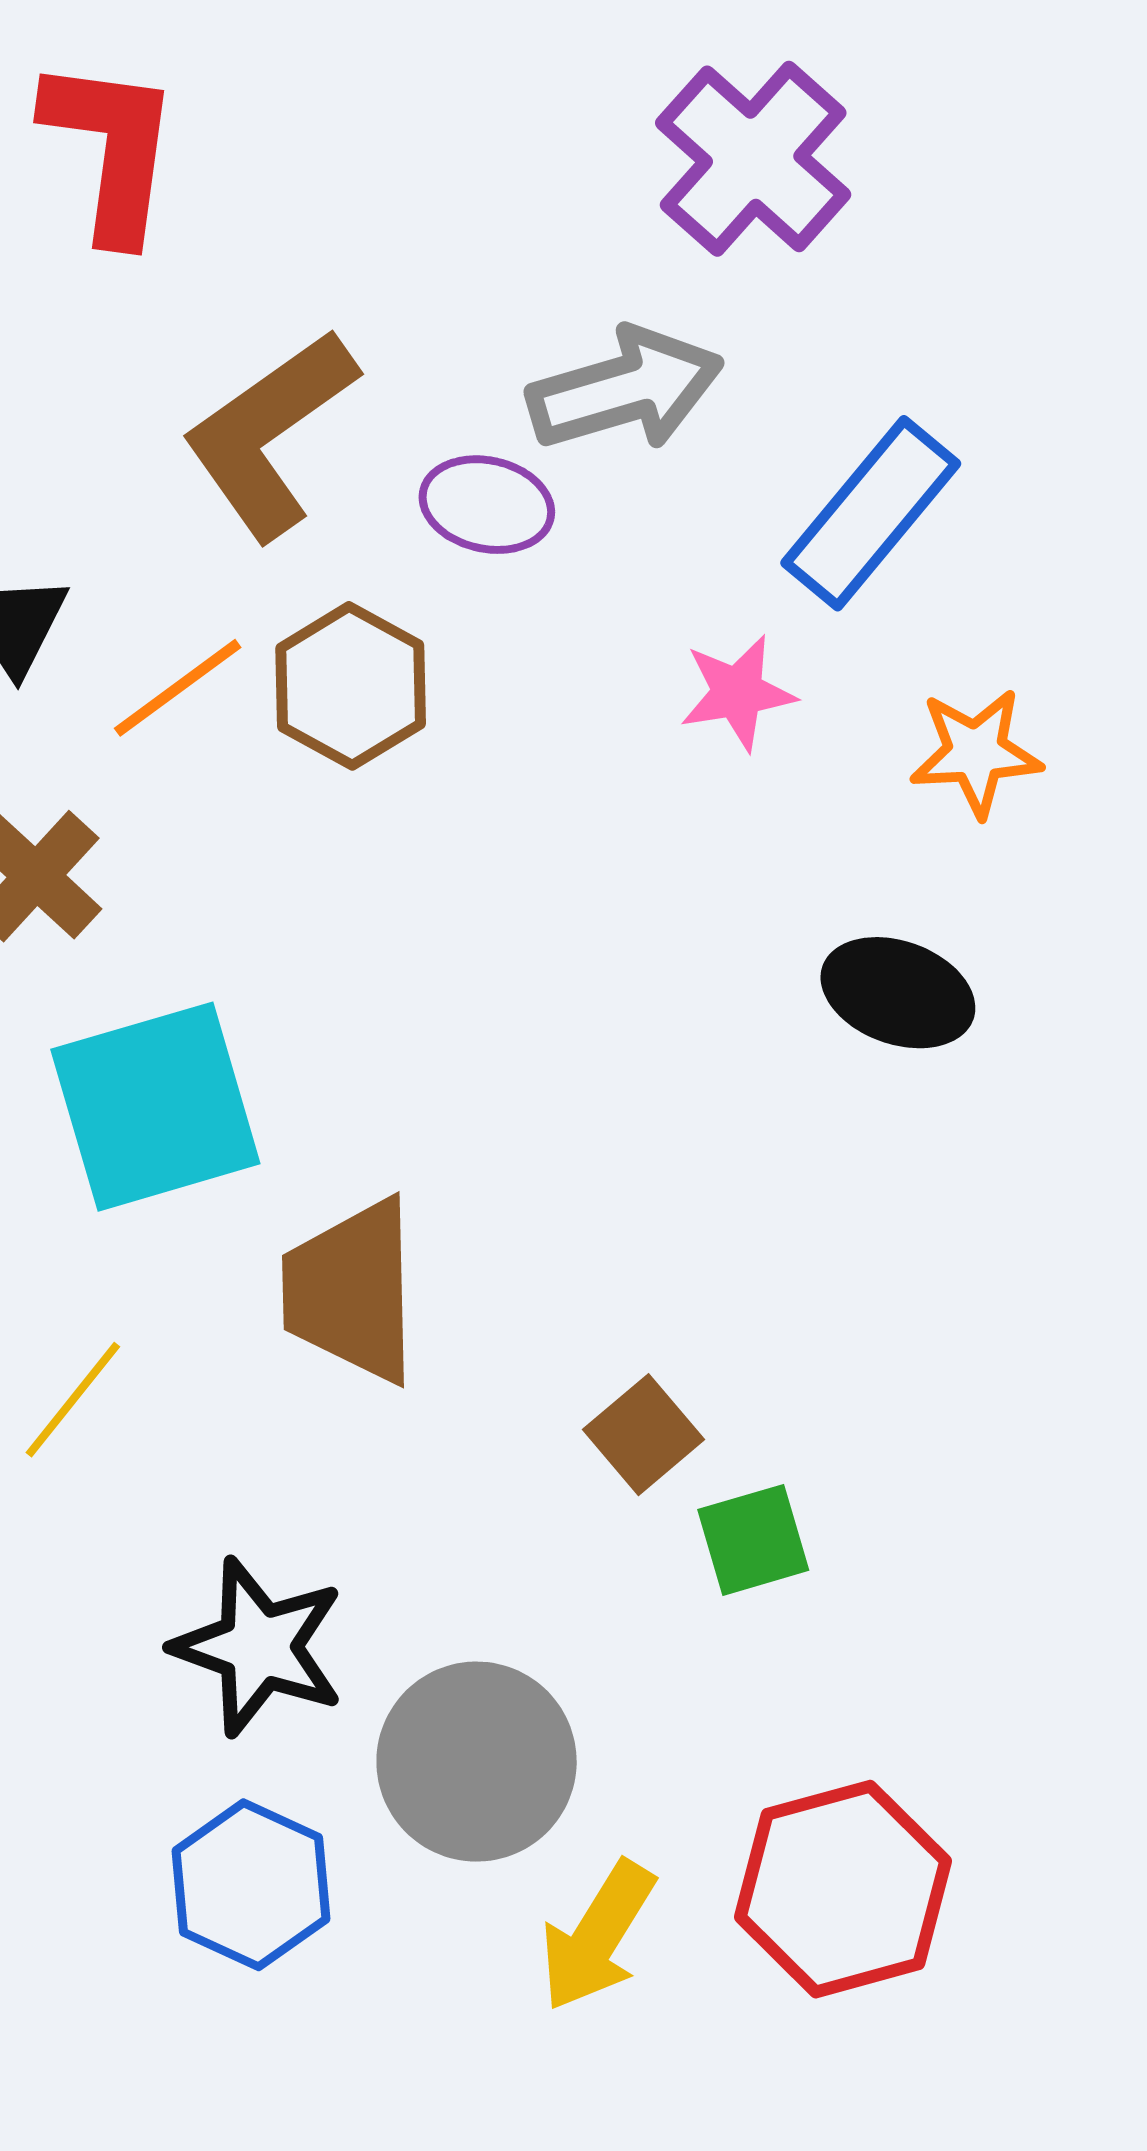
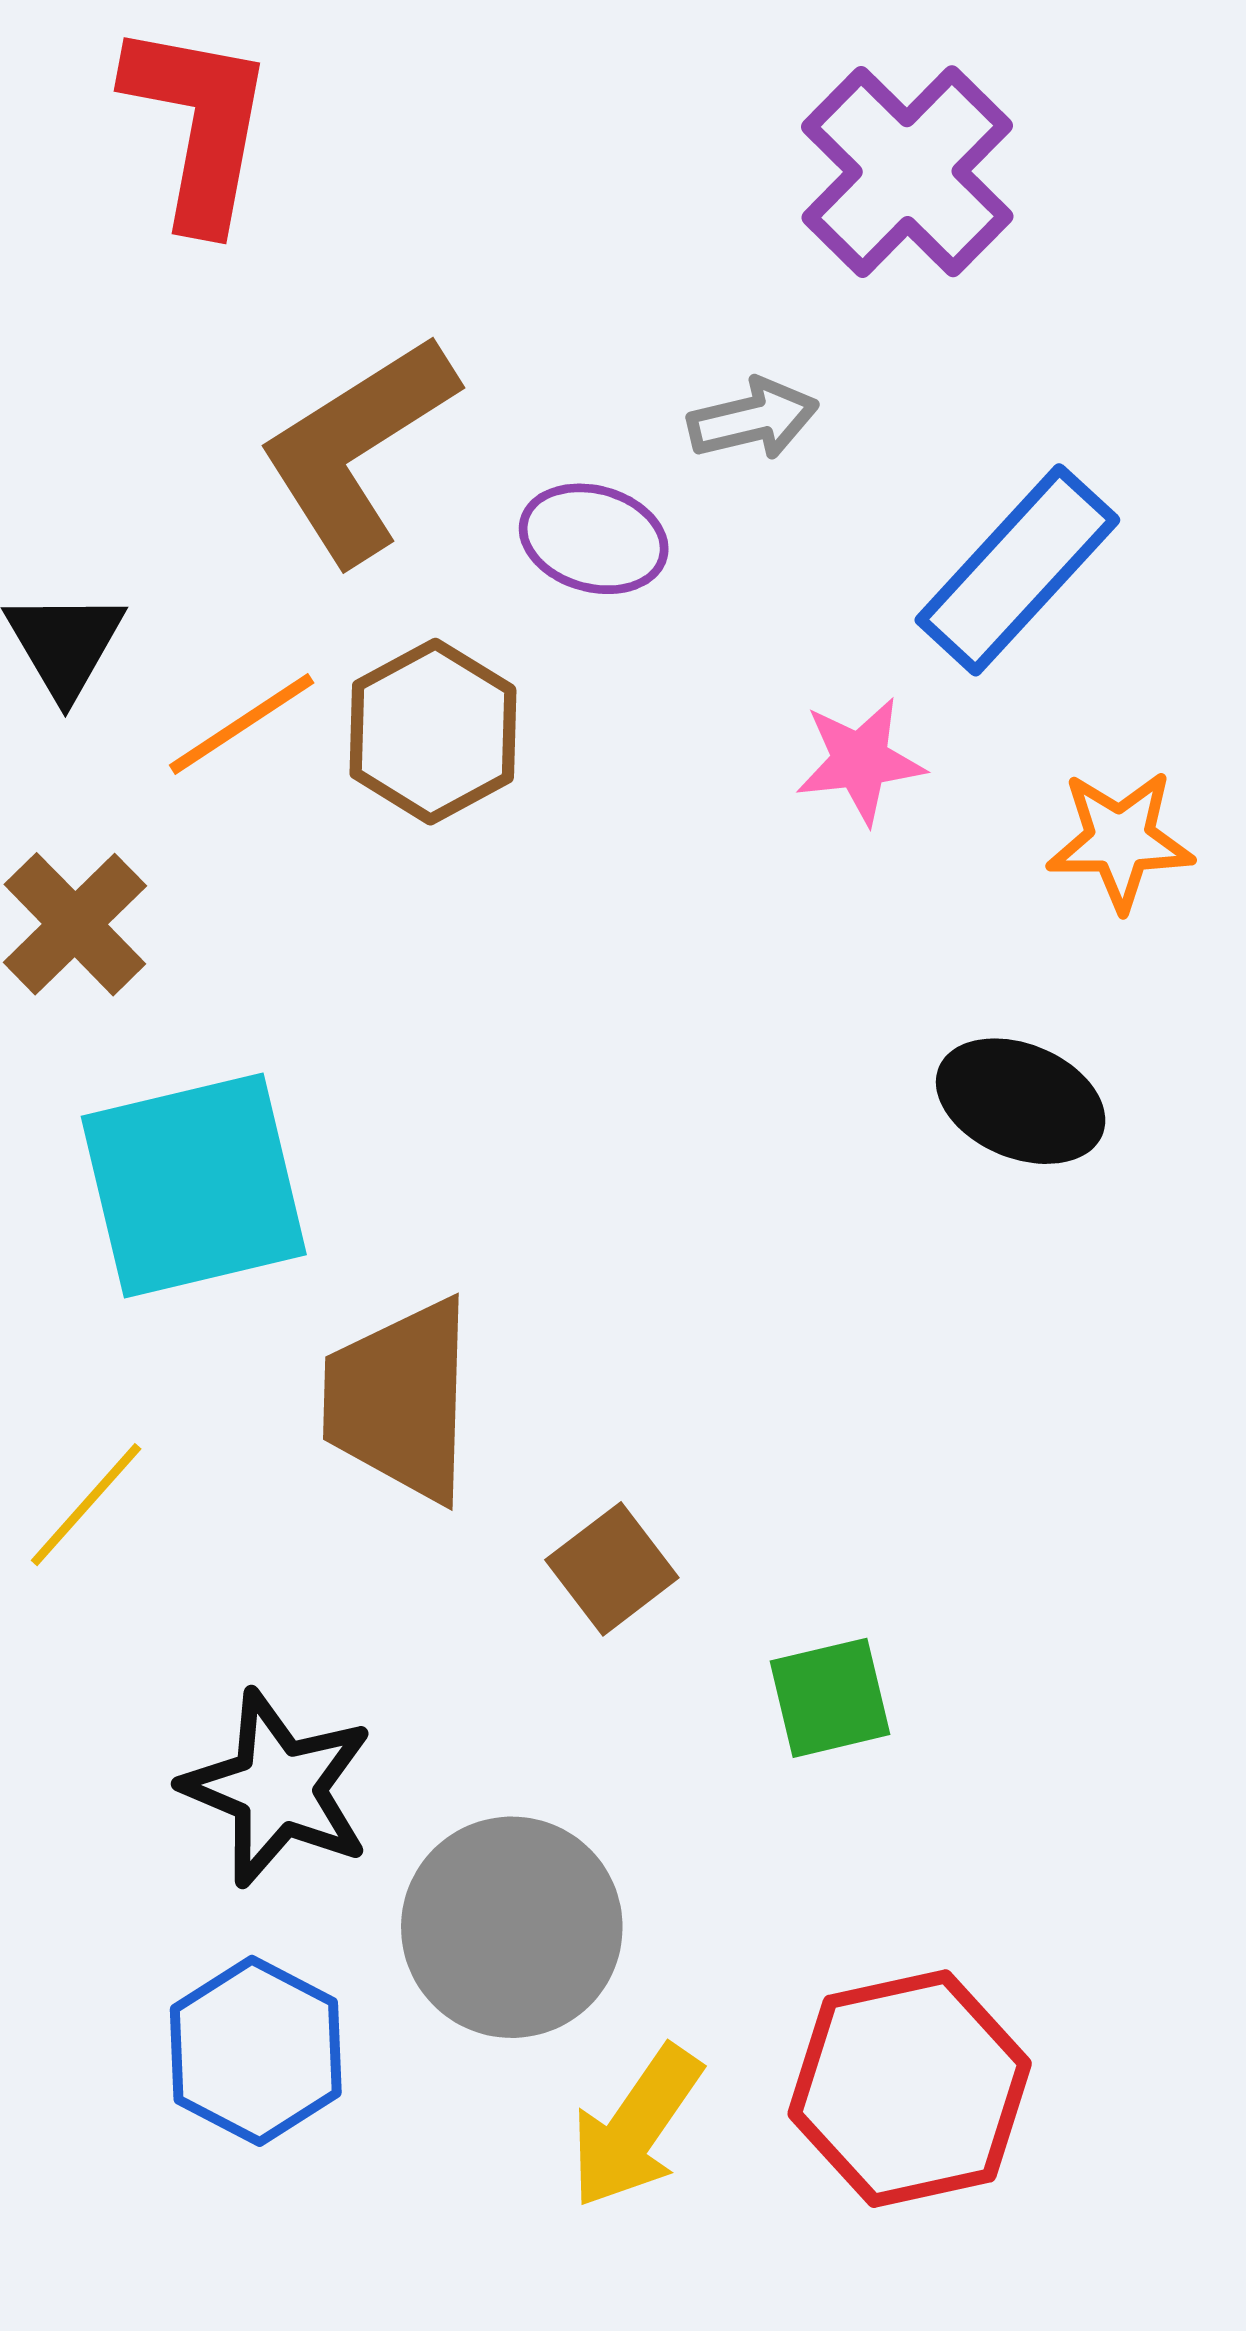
gray arrow: (625, 389) -> (753, 419), size x0.6
brown square: (644, 1435) -> (612, 1569), moved

